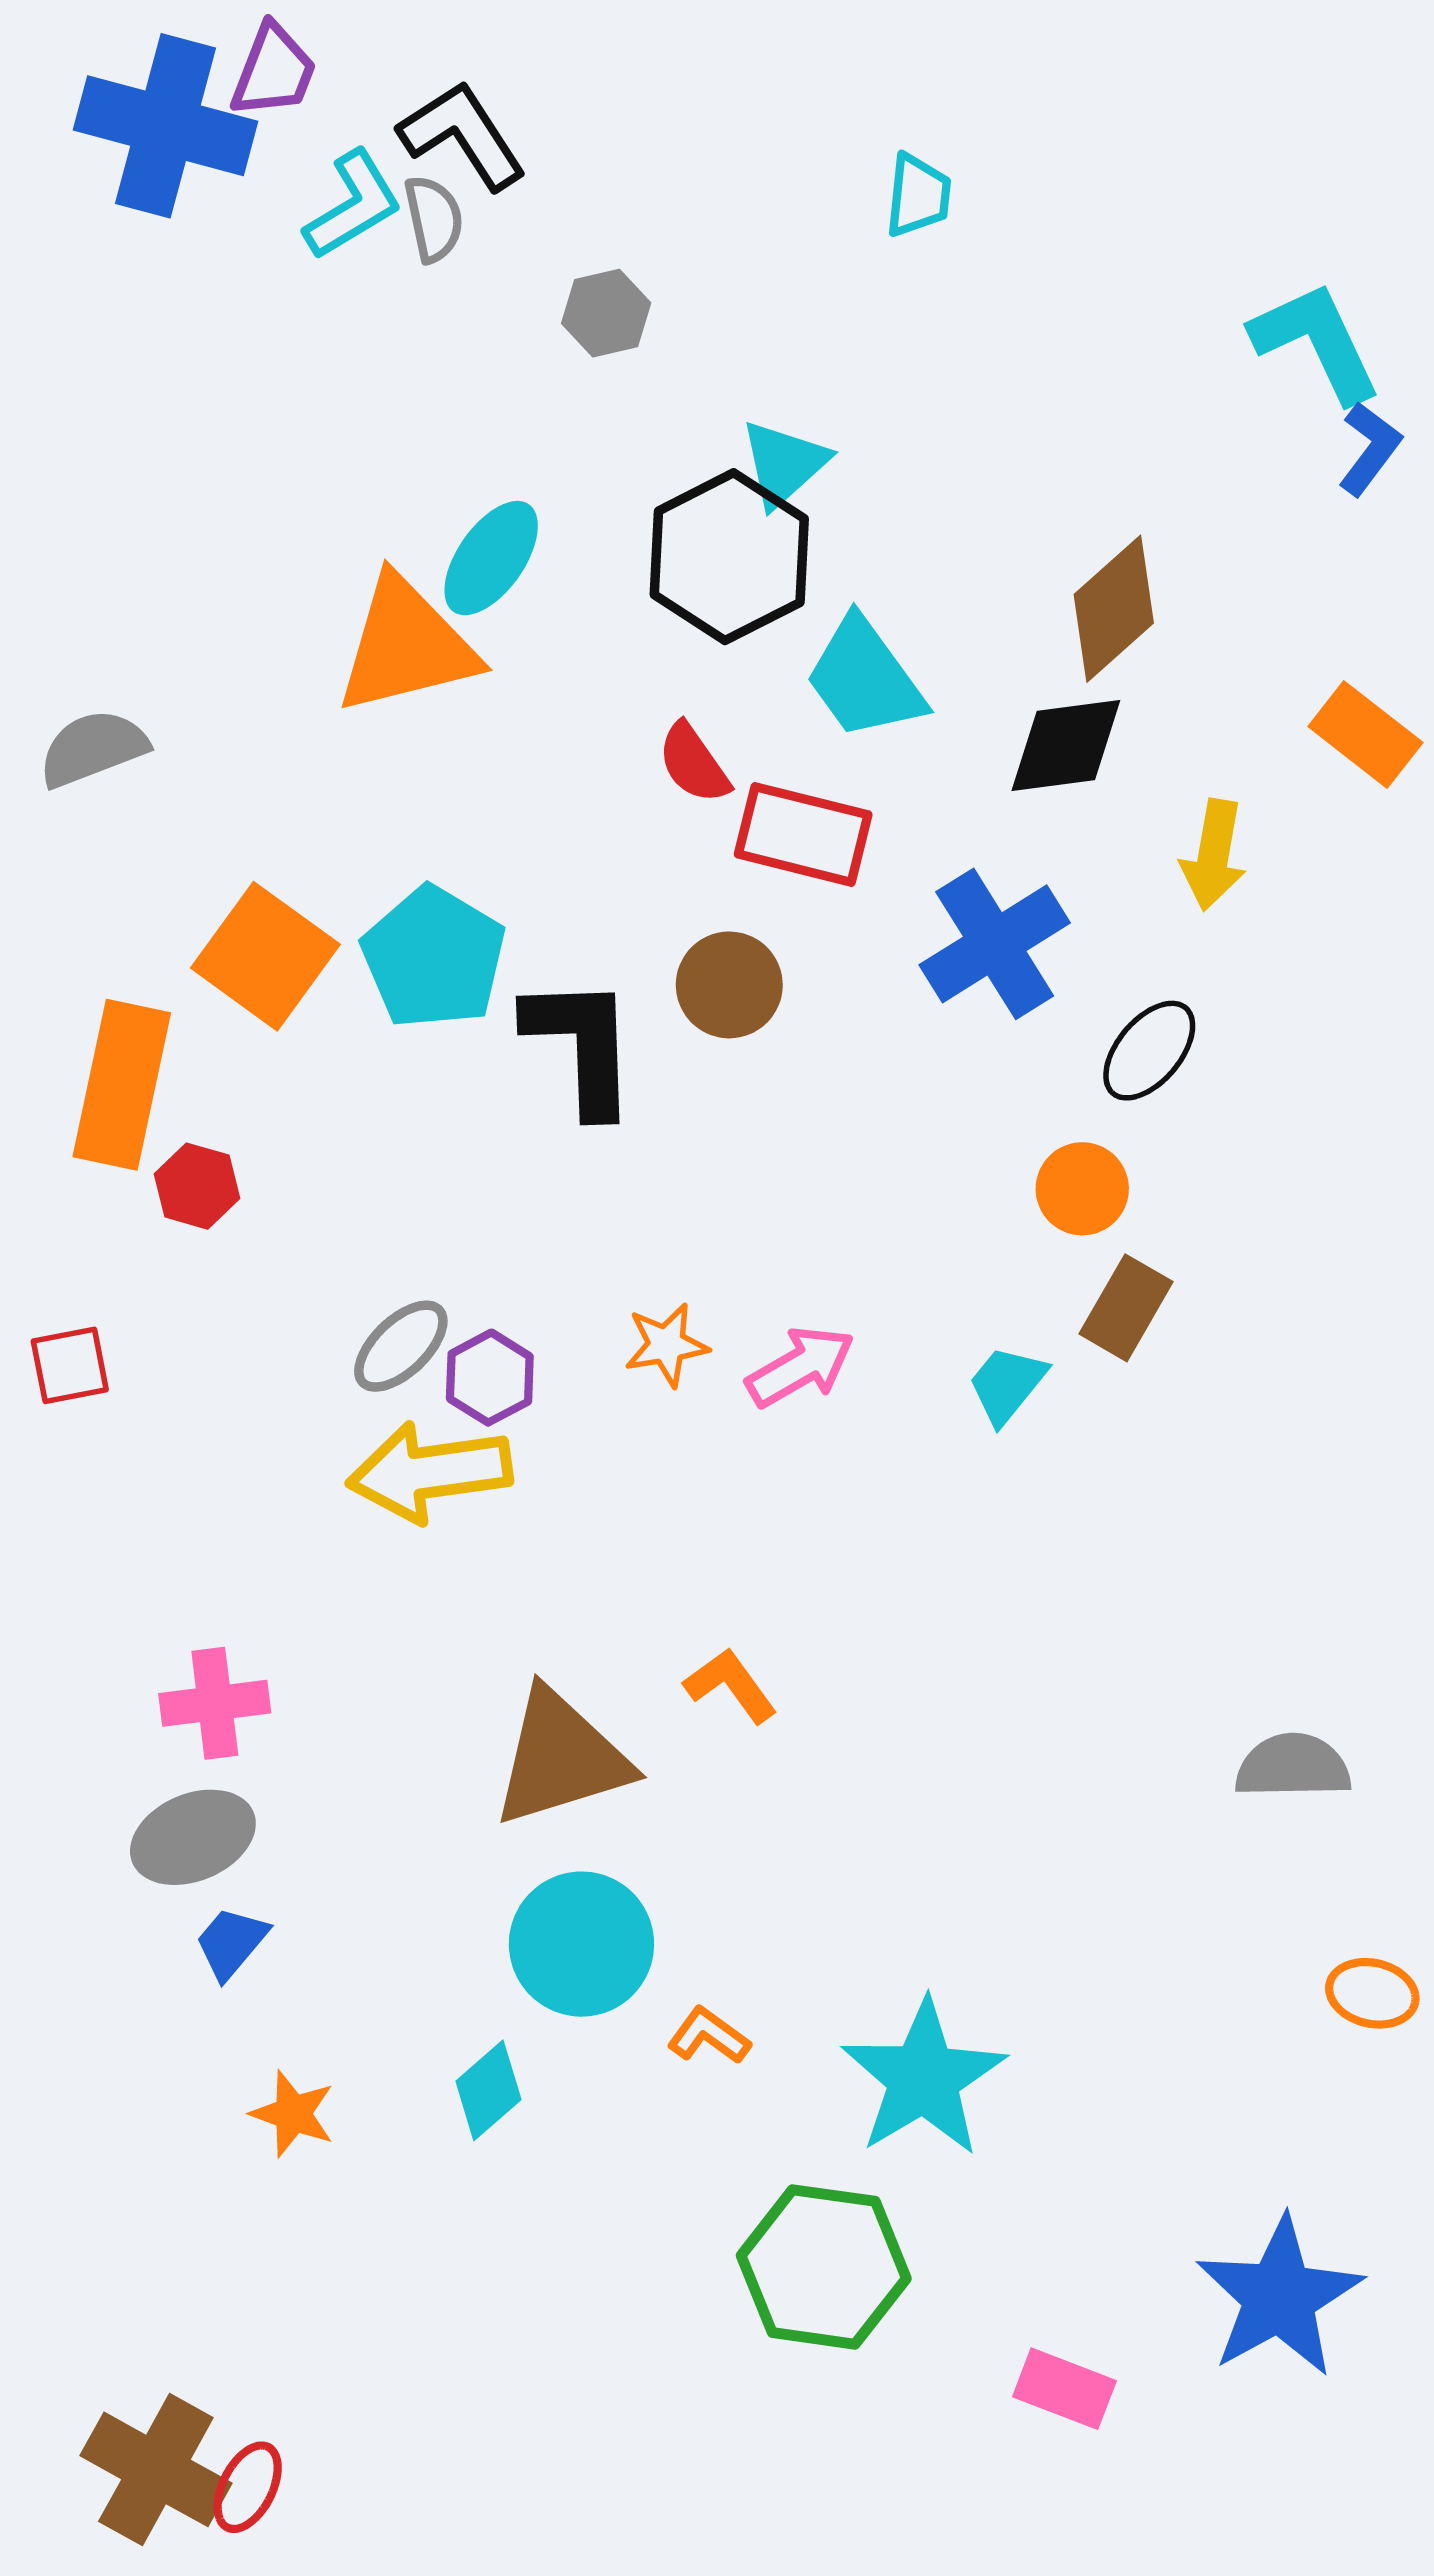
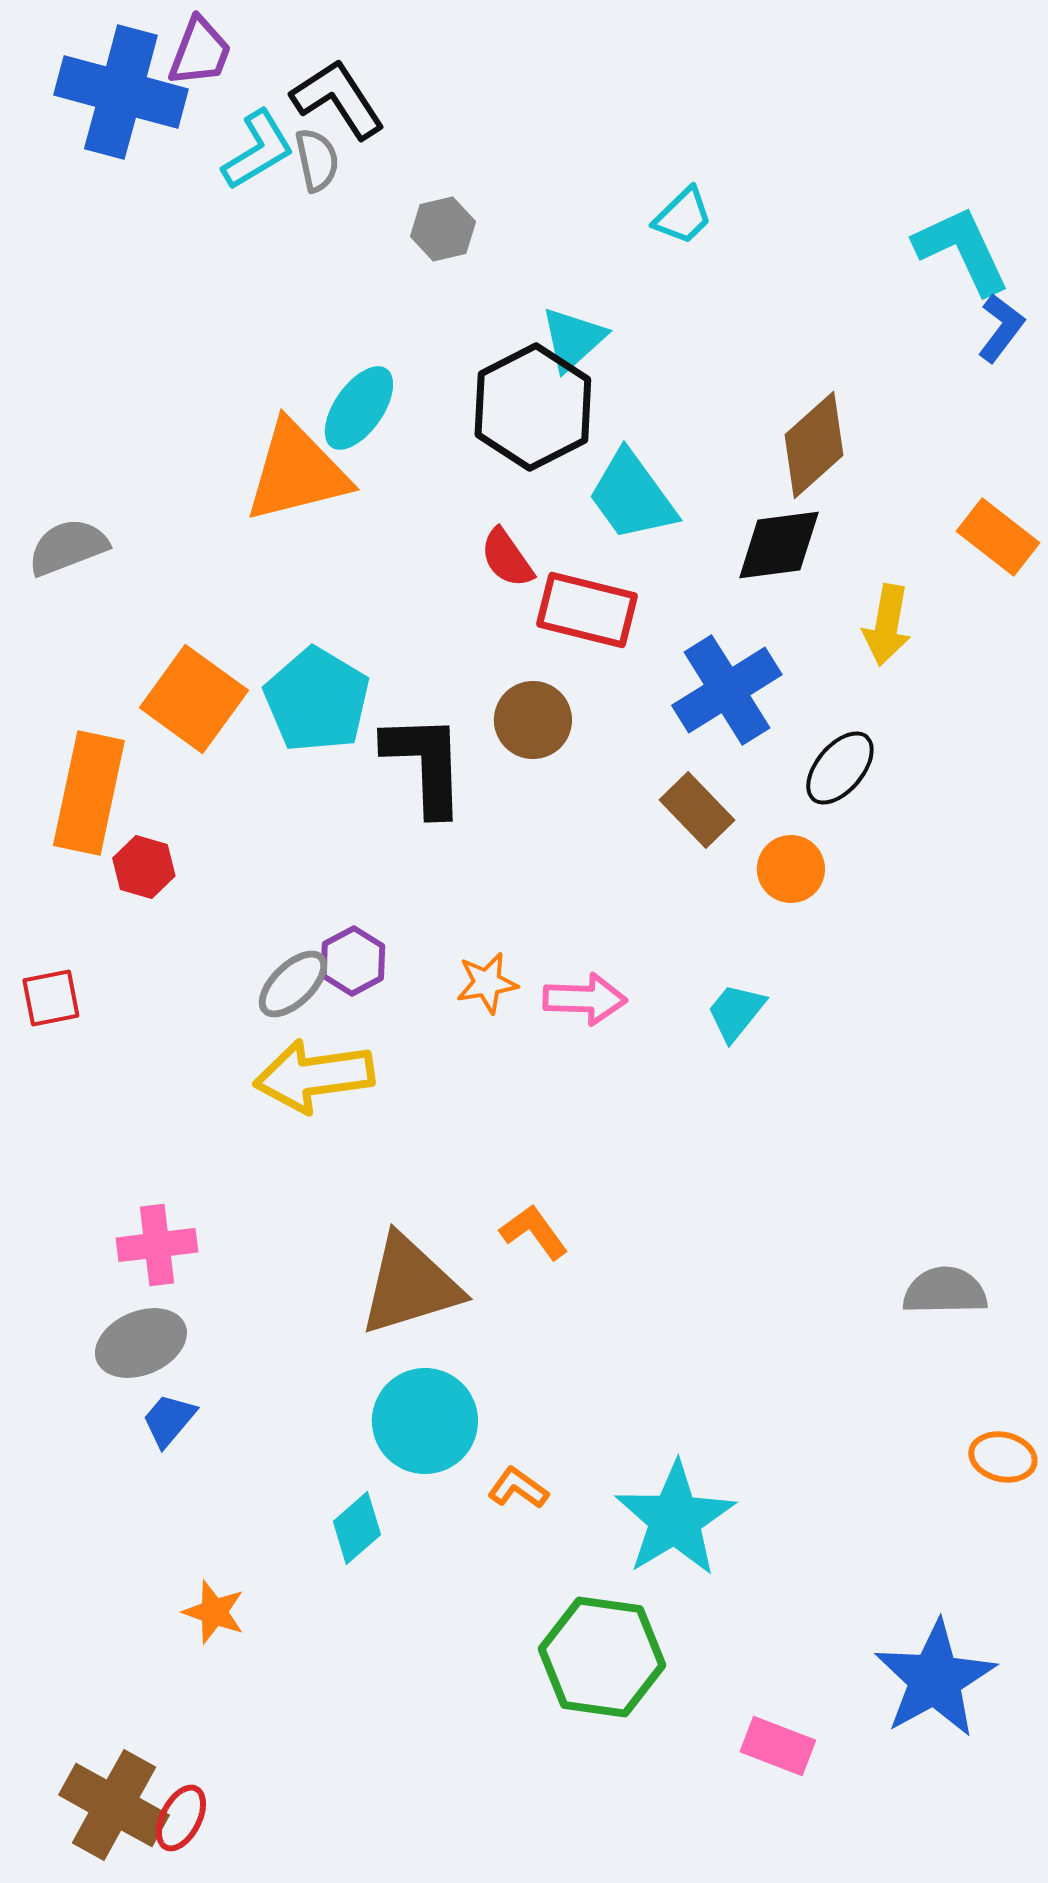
cyan trapezoid: (918, 195) -> (683, 216), moved, turned 40
brown rectangle: (1126, 1308) -> (697, 810), moved, turned -74
pink arrow: (800, 1367) -> (585, 999), turned 32
purple hexagon: (490, 1378) -> (353, 961), moved
orange star: (293, 2114) -> (214, 1612), moved

